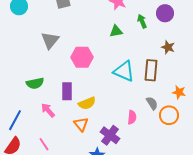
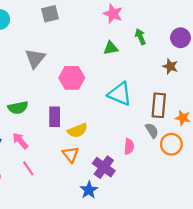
purple circle: (165, 13) -> (180, 38), moved
brown rectangle: (151, 70) -> (159, 105), moved
pink arrow: (48, 110) -> (20, 141), moved
pink line: (44, 144) -> (28, 168), moved

